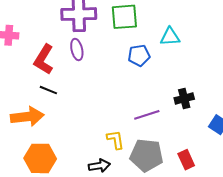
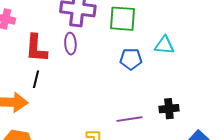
red L-shape: (44, 59) -> (36, 48), turned -36
black line: (48, 90) -> (36, 79), turned 72

